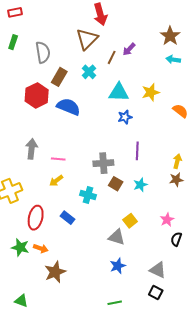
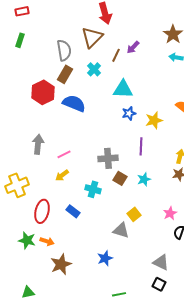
gray semicircle: (43, 52) -> (64, 50), moved
yellow star: (151, 92) -> (154, 120), moved
pink line: (58, 159) -> (64, 154), turned -32
blue star: (118, 266) -> (105, 258), moved
green triangle: (21, 301) -> (28, 292), turned -32

